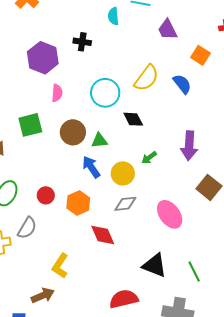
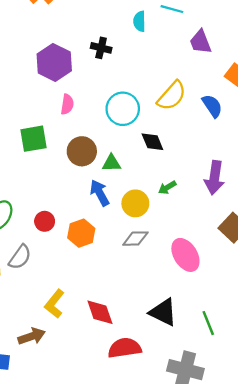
red diamond: (103, 235) -> (100, 312), moved

